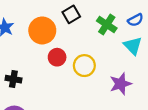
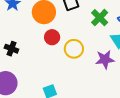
purple star: (121, 84) -> (105, 59), moved

